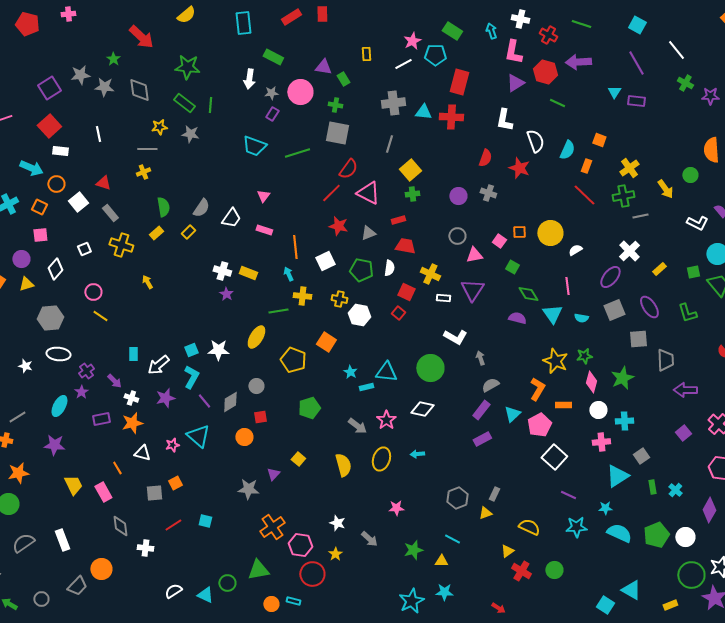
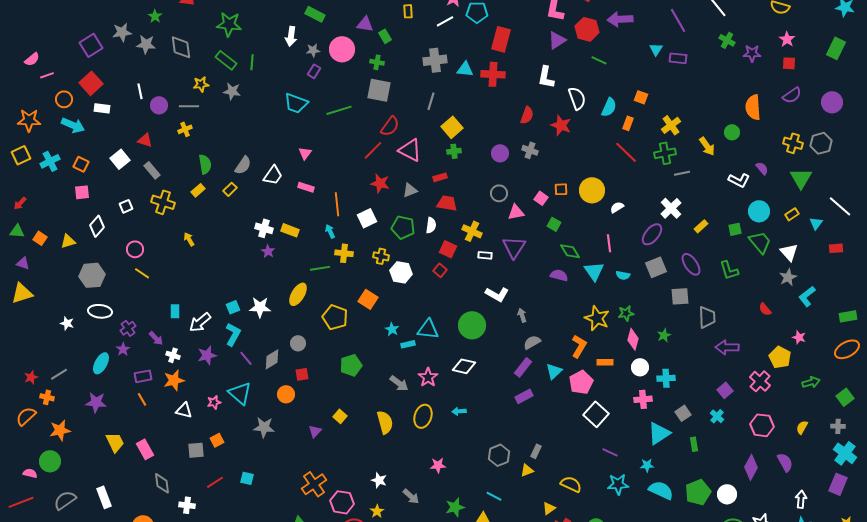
orange circle: (56, 184) -> (64, 99), moved
purple circle: (21, 259) -> (159, 105), moved
green star: (622, 378) -> (664, 335), size x0.6
orange line: (117, 468) -> (142, 399), moved
gray star: (248, 489) -> (264, 427), moved
cyan cross: (675, 490) -> (717, 416), moved

